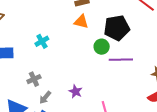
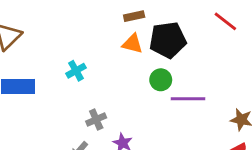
black pentagon: (117, 28) -> (168, 40), moved
gray cross: (34, 79) -> (96, 120), moved

